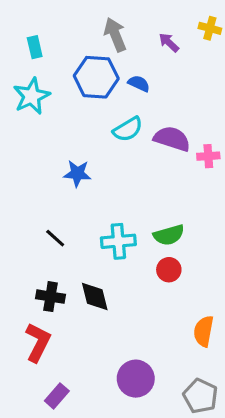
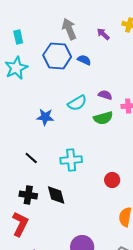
cyan semicircle: (128, 129) -> (77, 103), moved
purple semicircle: (172, 139) -> (105, 95), size x0.6
green semicircle: (169, 235) -> (103, 118), moved
red circle: (169, 270) -> (112, 180), moved

